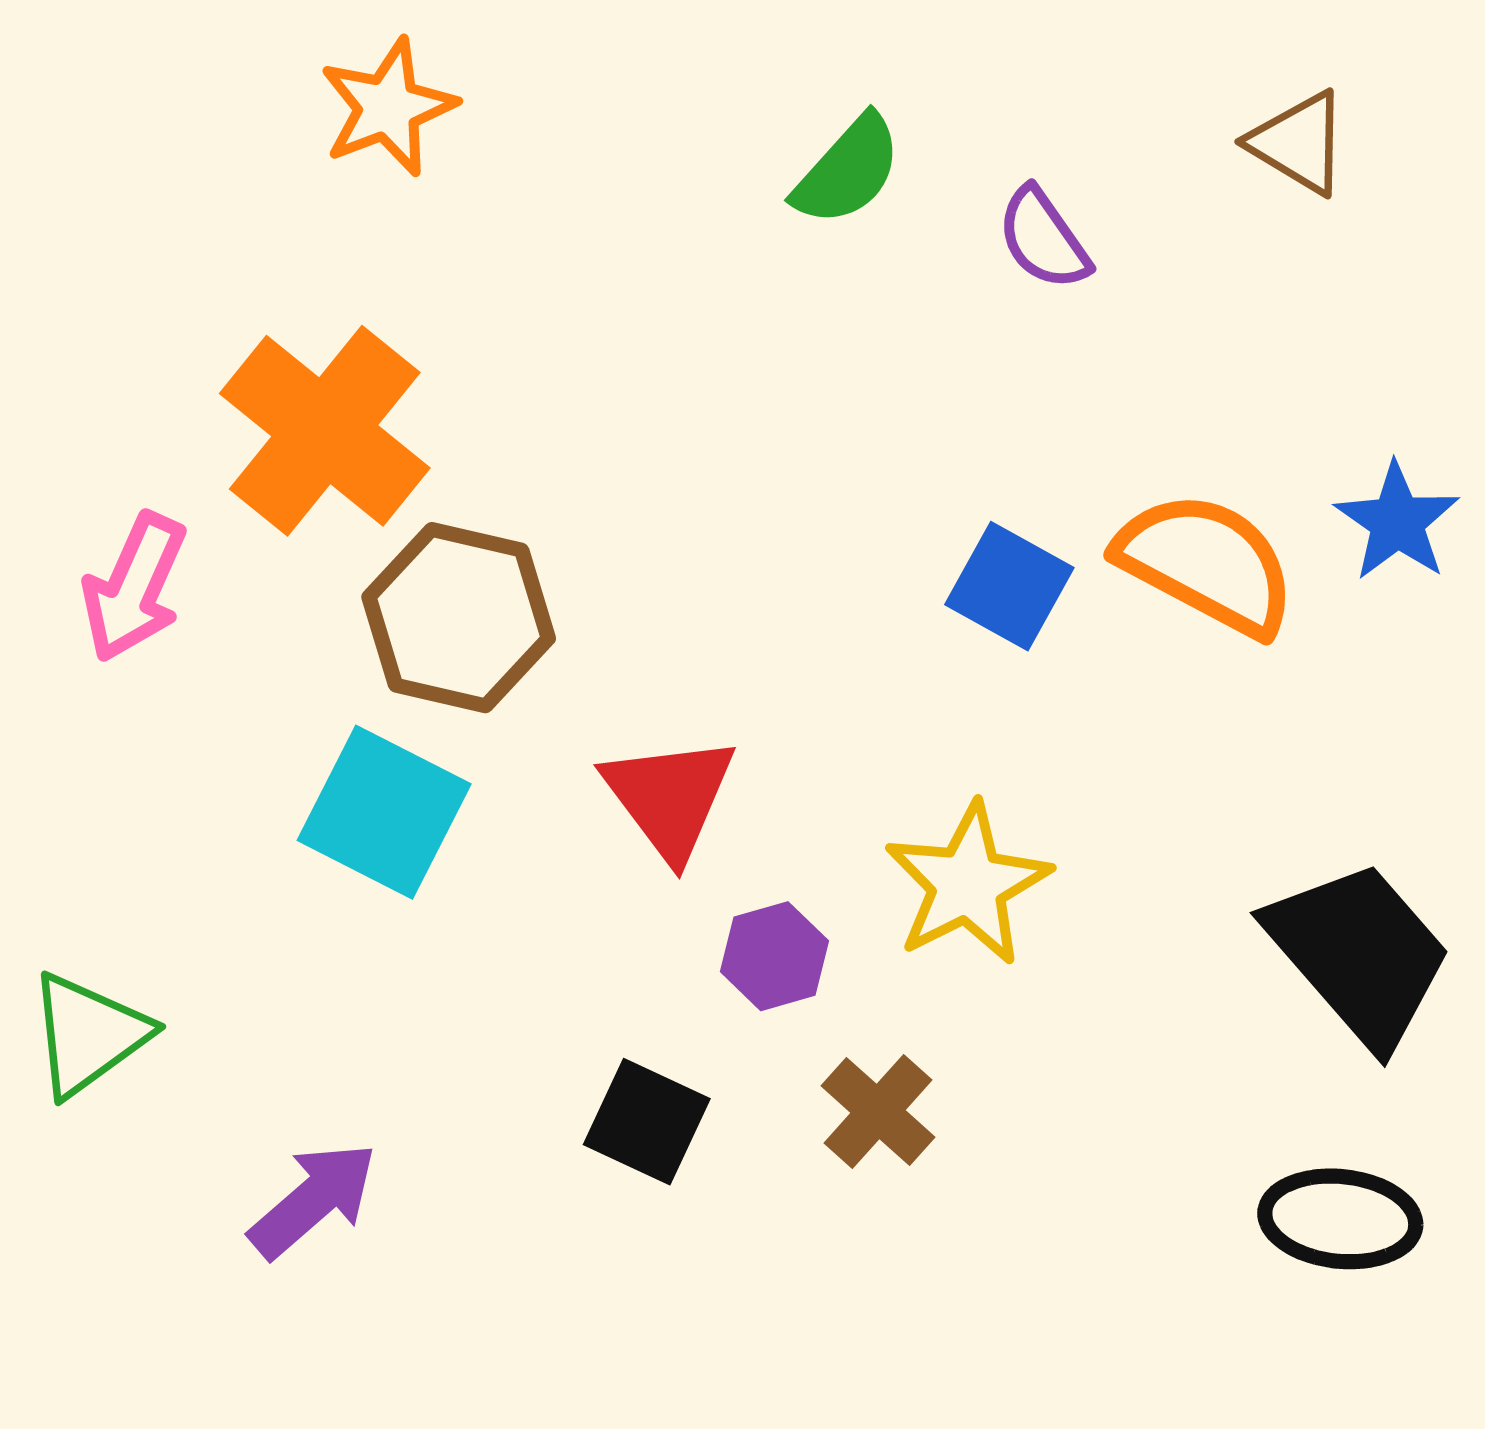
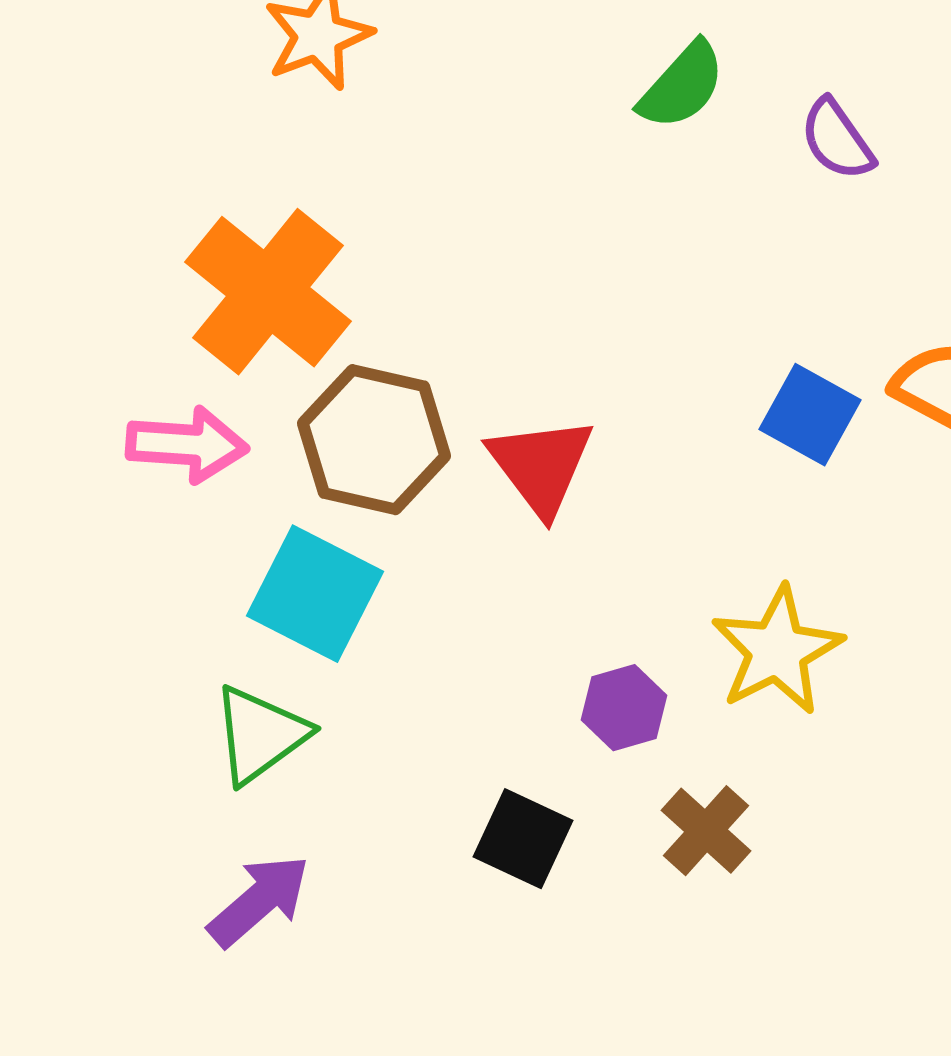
pink arrow: (134, 587) -> (187, 445), moved, turned -110
red triangle: (670, 797) -> (541, 466), moved
green triangle: (89, 1034) -> (260, 735), moved

